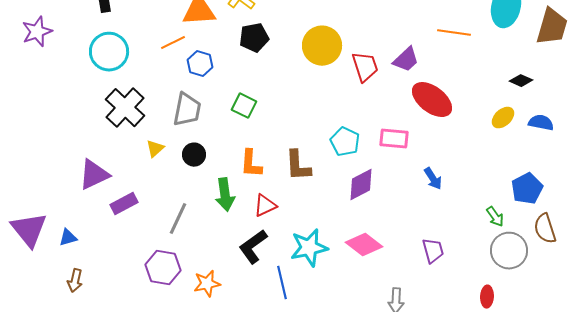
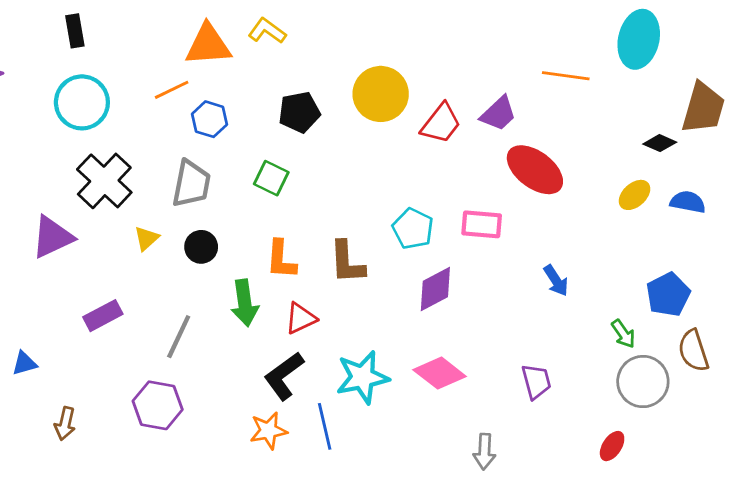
brown trapezoid: (552, 27) -> (703, 108), moved
black pentagon: (254, 38) -> (299, 112), moved
red trapezoid: (365, 67) -> (441, 123), turned 56
purple triangle: (94, 175) -> (52, 237), moved
blue arrow: (433, 179) -> (556, 281), moved
brown arrow: (75, 281) -> (65, 424), moved
orange star: (207, 284) -> (268, 431), moved
red ellipse: (487, 297) -> (612, 446), turned 30

